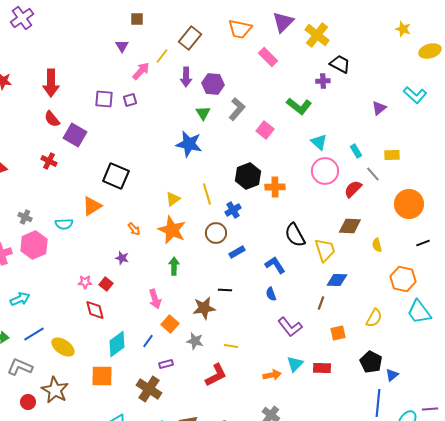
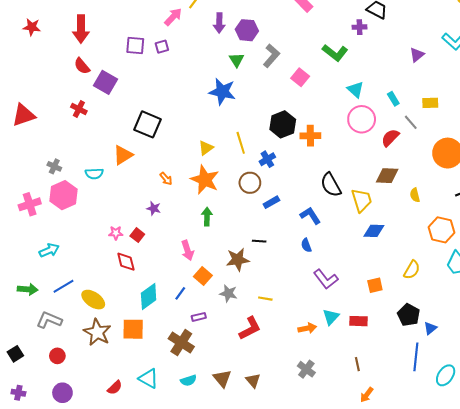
brown line: (321, 303) -> (357, 364), moved, turned -32
brown star: (55, 390) -> (97, 332), moved

